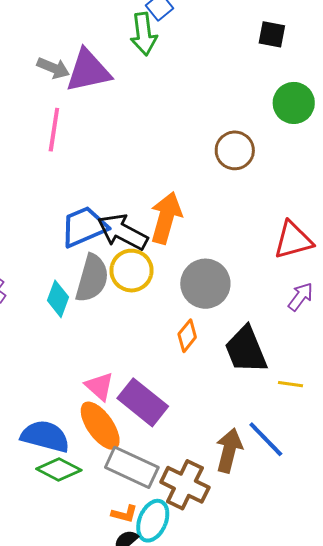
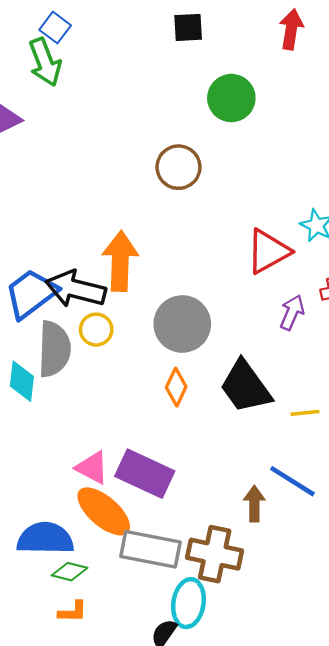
yellow circle: (131, 271) -> (96, 330), size x0.7
brown arrow: (229, 450) -> (254, 504), size x0.7
green diamond: (59, 469) -> (70, 572), size x0.7
orange L-shape: (124, 514) -> (73, 612), moved

